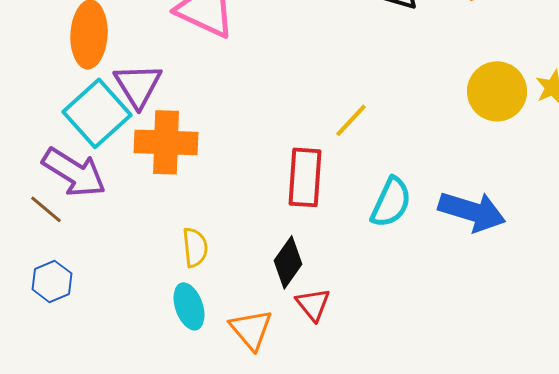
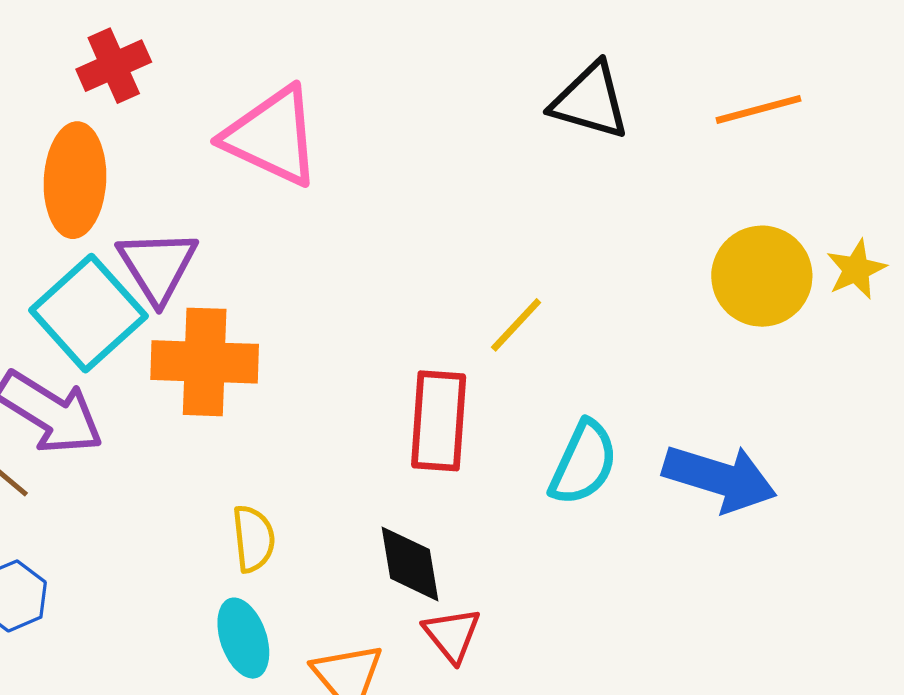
black diamond: (288, 262) -> (410, 564), turned -45

